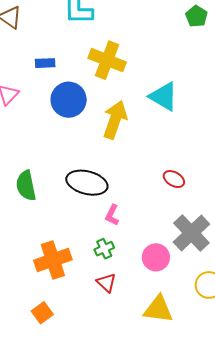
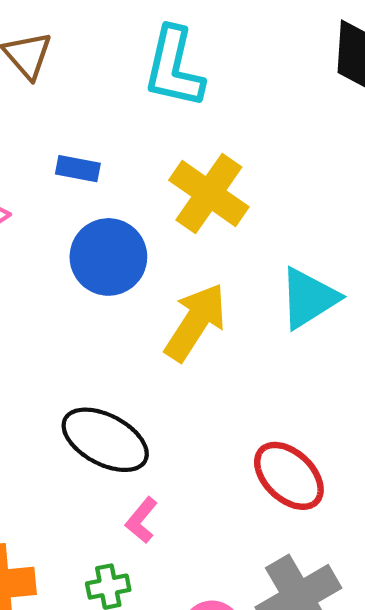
cyan triangle: (164, 97) -> (309, 298), turned 44
red ellipse: (174, 179) -> (289, 476), size x1.6

